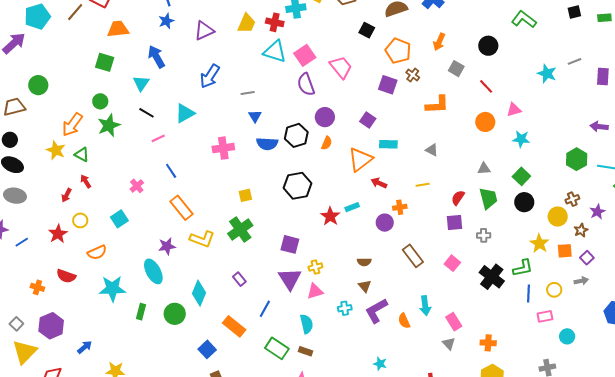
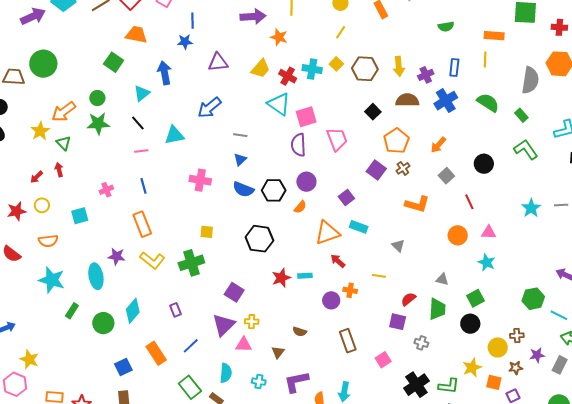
green circle: (38, 85) -> (43, 64), size x1.4
brown triangle: (365, 286) -> (278, 352), moved
cyan cross: (345, 308) -> (259, 382), moved

